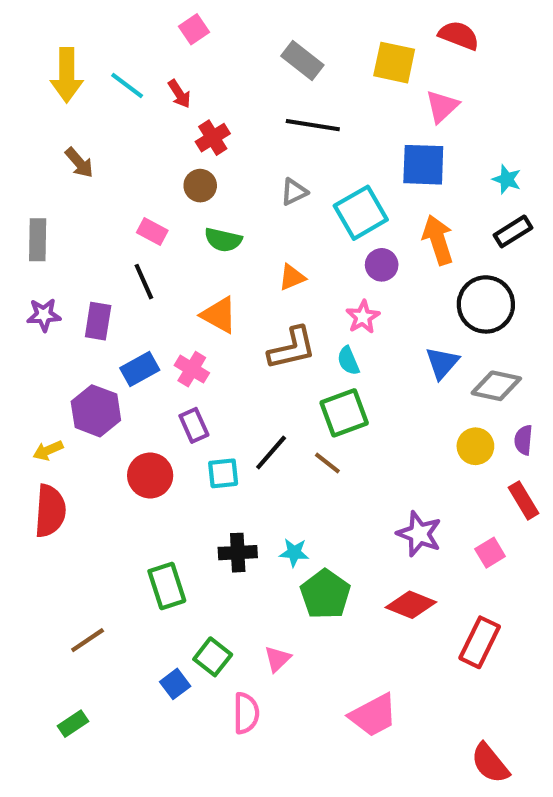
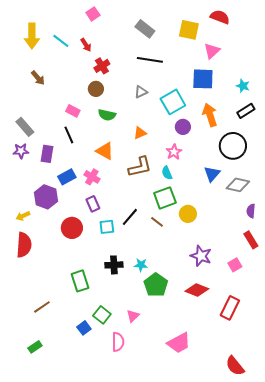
gray rectangle: (38, 240) -> (25, 127), moved, turned -42
yellow circle: (475, 446) -> (188, 214), moved

